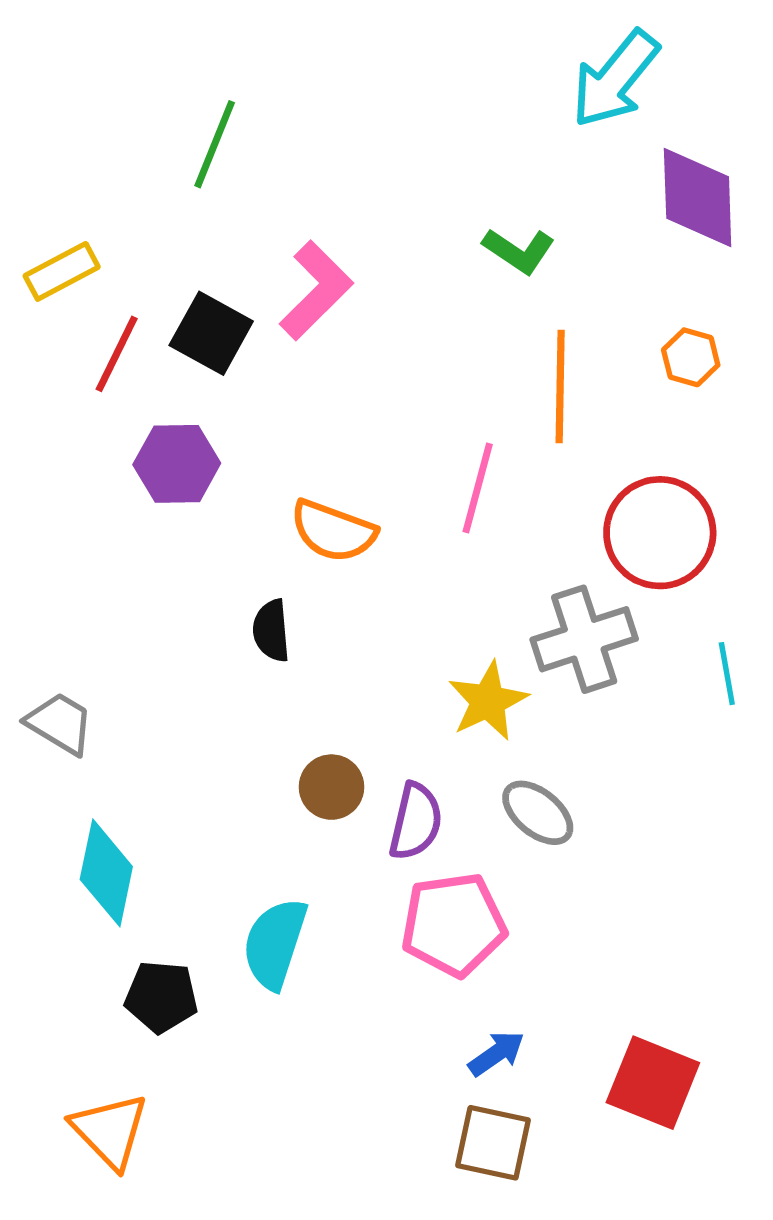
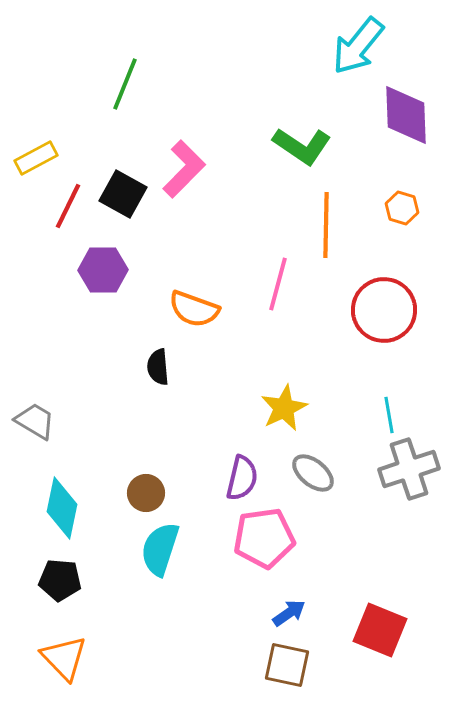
green L-shape: (519, 251) -> (302, 146), size x1.4
gray cross: (584, 639) -> (409, 469), moved
cyan line: (727, 674) -> (389, 415), moved
brown circle: (332, 787) -> (146, 493), moved
black pentagon: (161, 997) -> (60, 580), moved

